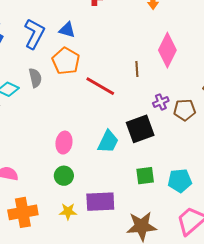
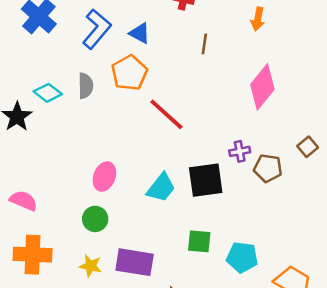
brown line: (137, 69) -> (204, 44), moved

